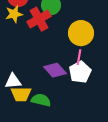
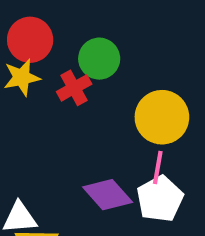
red cross: (39, 19) -> (74, 88), size x0.7

